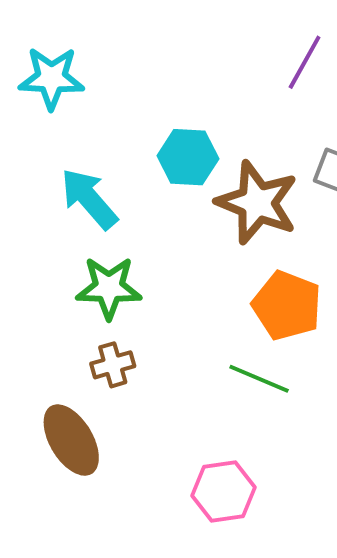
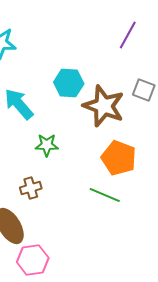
green star: (109, 288) -> (47, 145), moved, size x0.7
pink hexagon: (224, 491) -> (33, 260), moved

